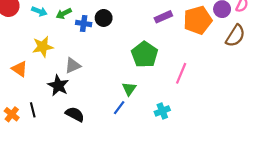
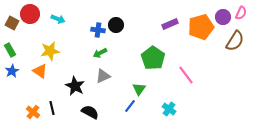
green arrow: (64, 14) -> (100, 53), moved
yellow star: (43, 47) -> (50, 51), moved
gray triangle: (73, 66) -> (103, 76), moved
pink line: (181, 73) -> (186, 75), turned -60
cyan cross: (162, 111) -> (169, 109), turned -32

